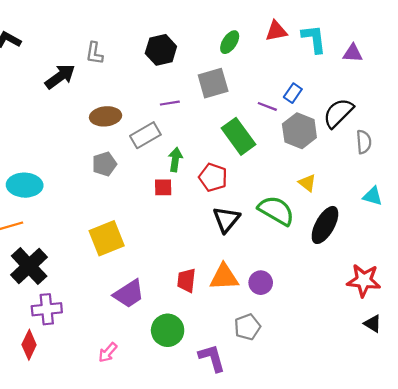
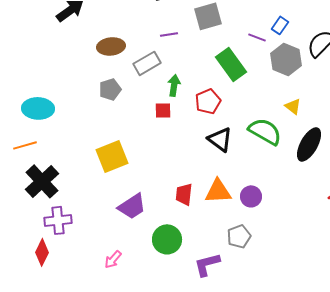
red pentagon: (213, 177) -> (208, 101), turned 30
black triangle: (226, 219) -> (220, 139), turned -32
purple L-shape: (212, 358) -> (207, 264), turned -88

